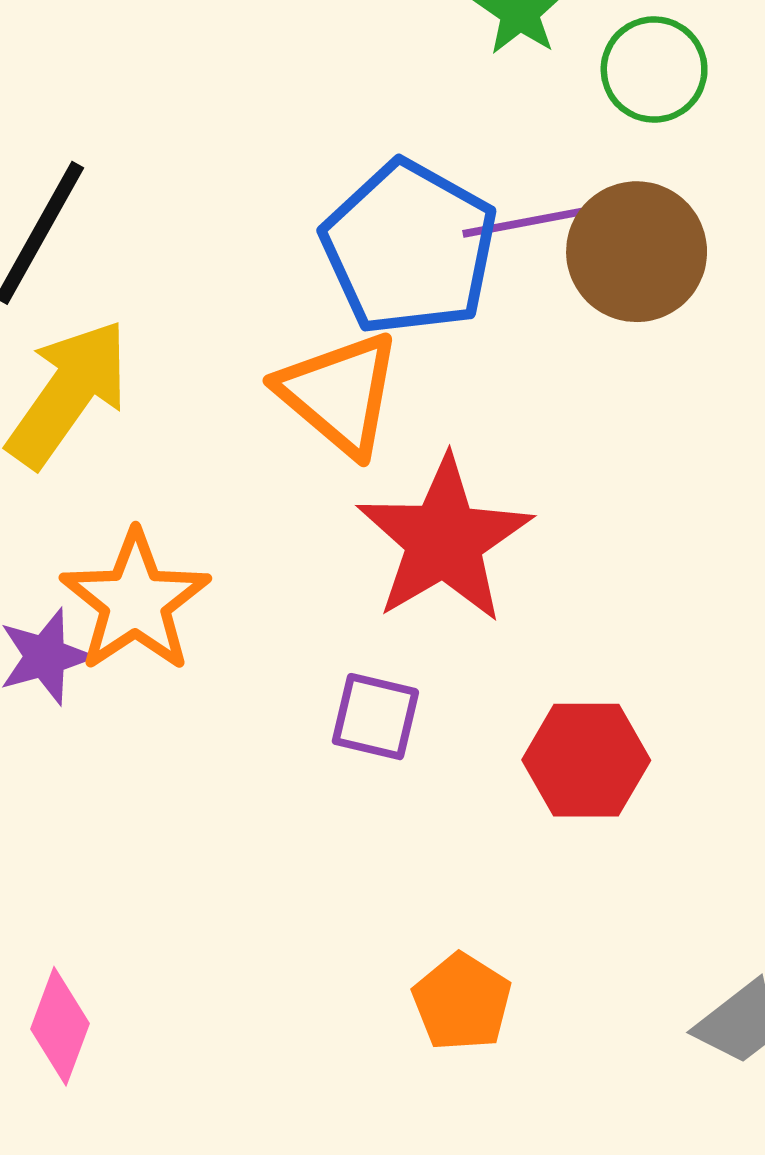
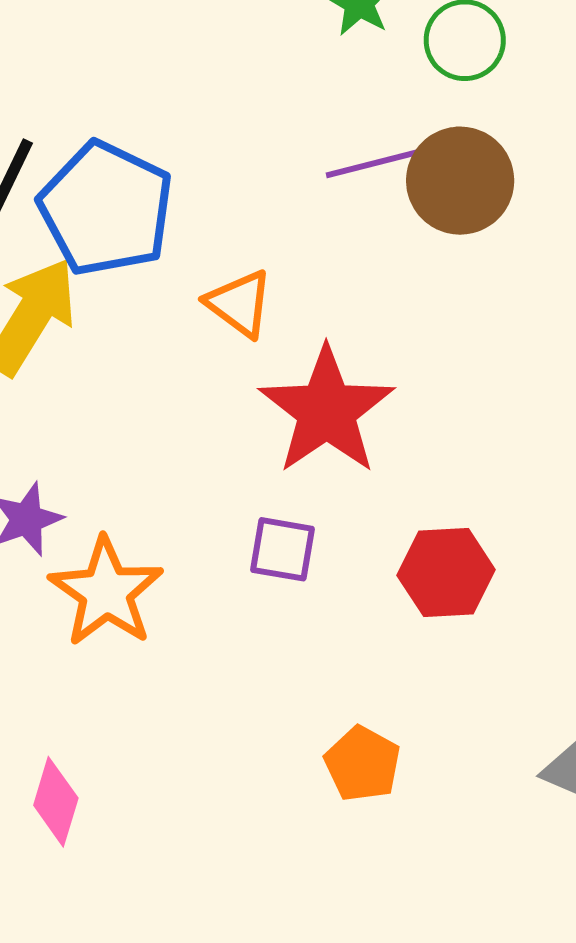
blue pentagon: (409, 248) -> (106, 209), moved
orange triangle: (339, 393) -> (239, 304), size x0.7
orange star: (135, 601) -> (106, 592), moved

